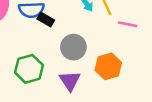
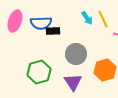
black rectangle: (46, 19) -> (53, 31), turned -32

